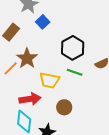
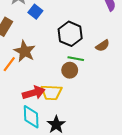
yellow trapezoid: (49, 80) -> (51, 92), moved
brown circle: (64, 107) -> (70, 70), moved

